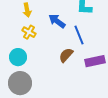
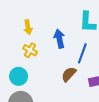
blue arrow: (57, 21) -> (59, 39), turned 42
blue line: (79, 35) -> (82, 53), turned 42

